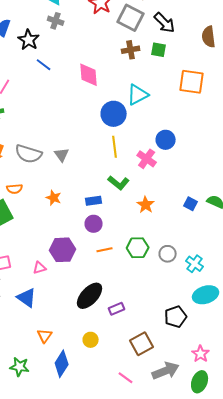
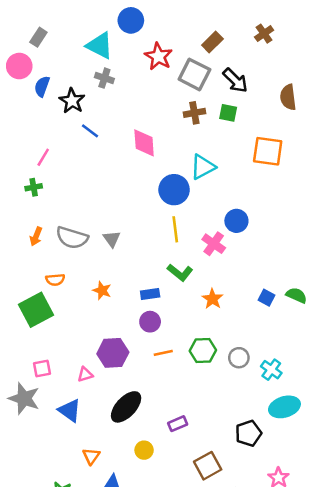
black ellipse: (90, 296) -> (126, 407), moved
yellow circle: (91, 340) -> (144, 450), moved

